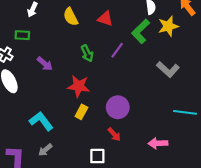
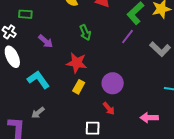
purple line: (117, 50) -> (127, 37), moved
cyan L-shape: (41, 121) -> (38, 80), moved
gray arrow: (45, 150) -> (38, 113), moved

